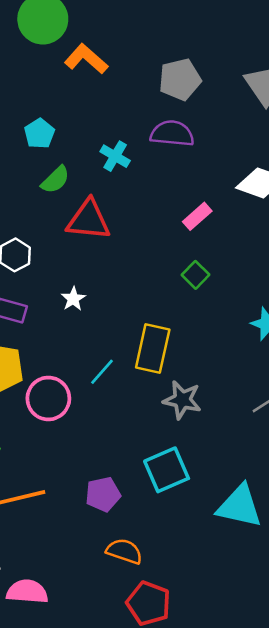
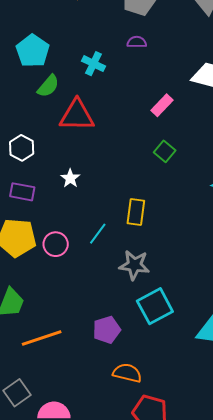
cyan pentagon: (39, 134) -> (33, 51), size x1.4
purple semicircle: (172, 134) -> (137, 42), size x0.6
yellow rectangle: (153, 349) -> (136, 212), size x0.7
pink circle: (48, 398) -> (56, 244), moved, size x0.7
gray star: (182, 400) -> (134, 265), moved

